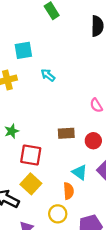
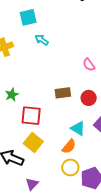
cyan square: (23, 50) -> (28, 17), moved
orange semicircle: (69, 191) -> (69, 146), turned 49
yellow circle: (58, 214) -> (70, 167), moved

